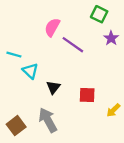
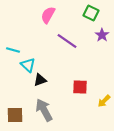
pink semicircle: (52, 27) -> (48, 15), moved
black triangle: (53, 87) -> (40, 80), moved, turned 32
brown square: (16, 126) -> (15, 115), turned 36

